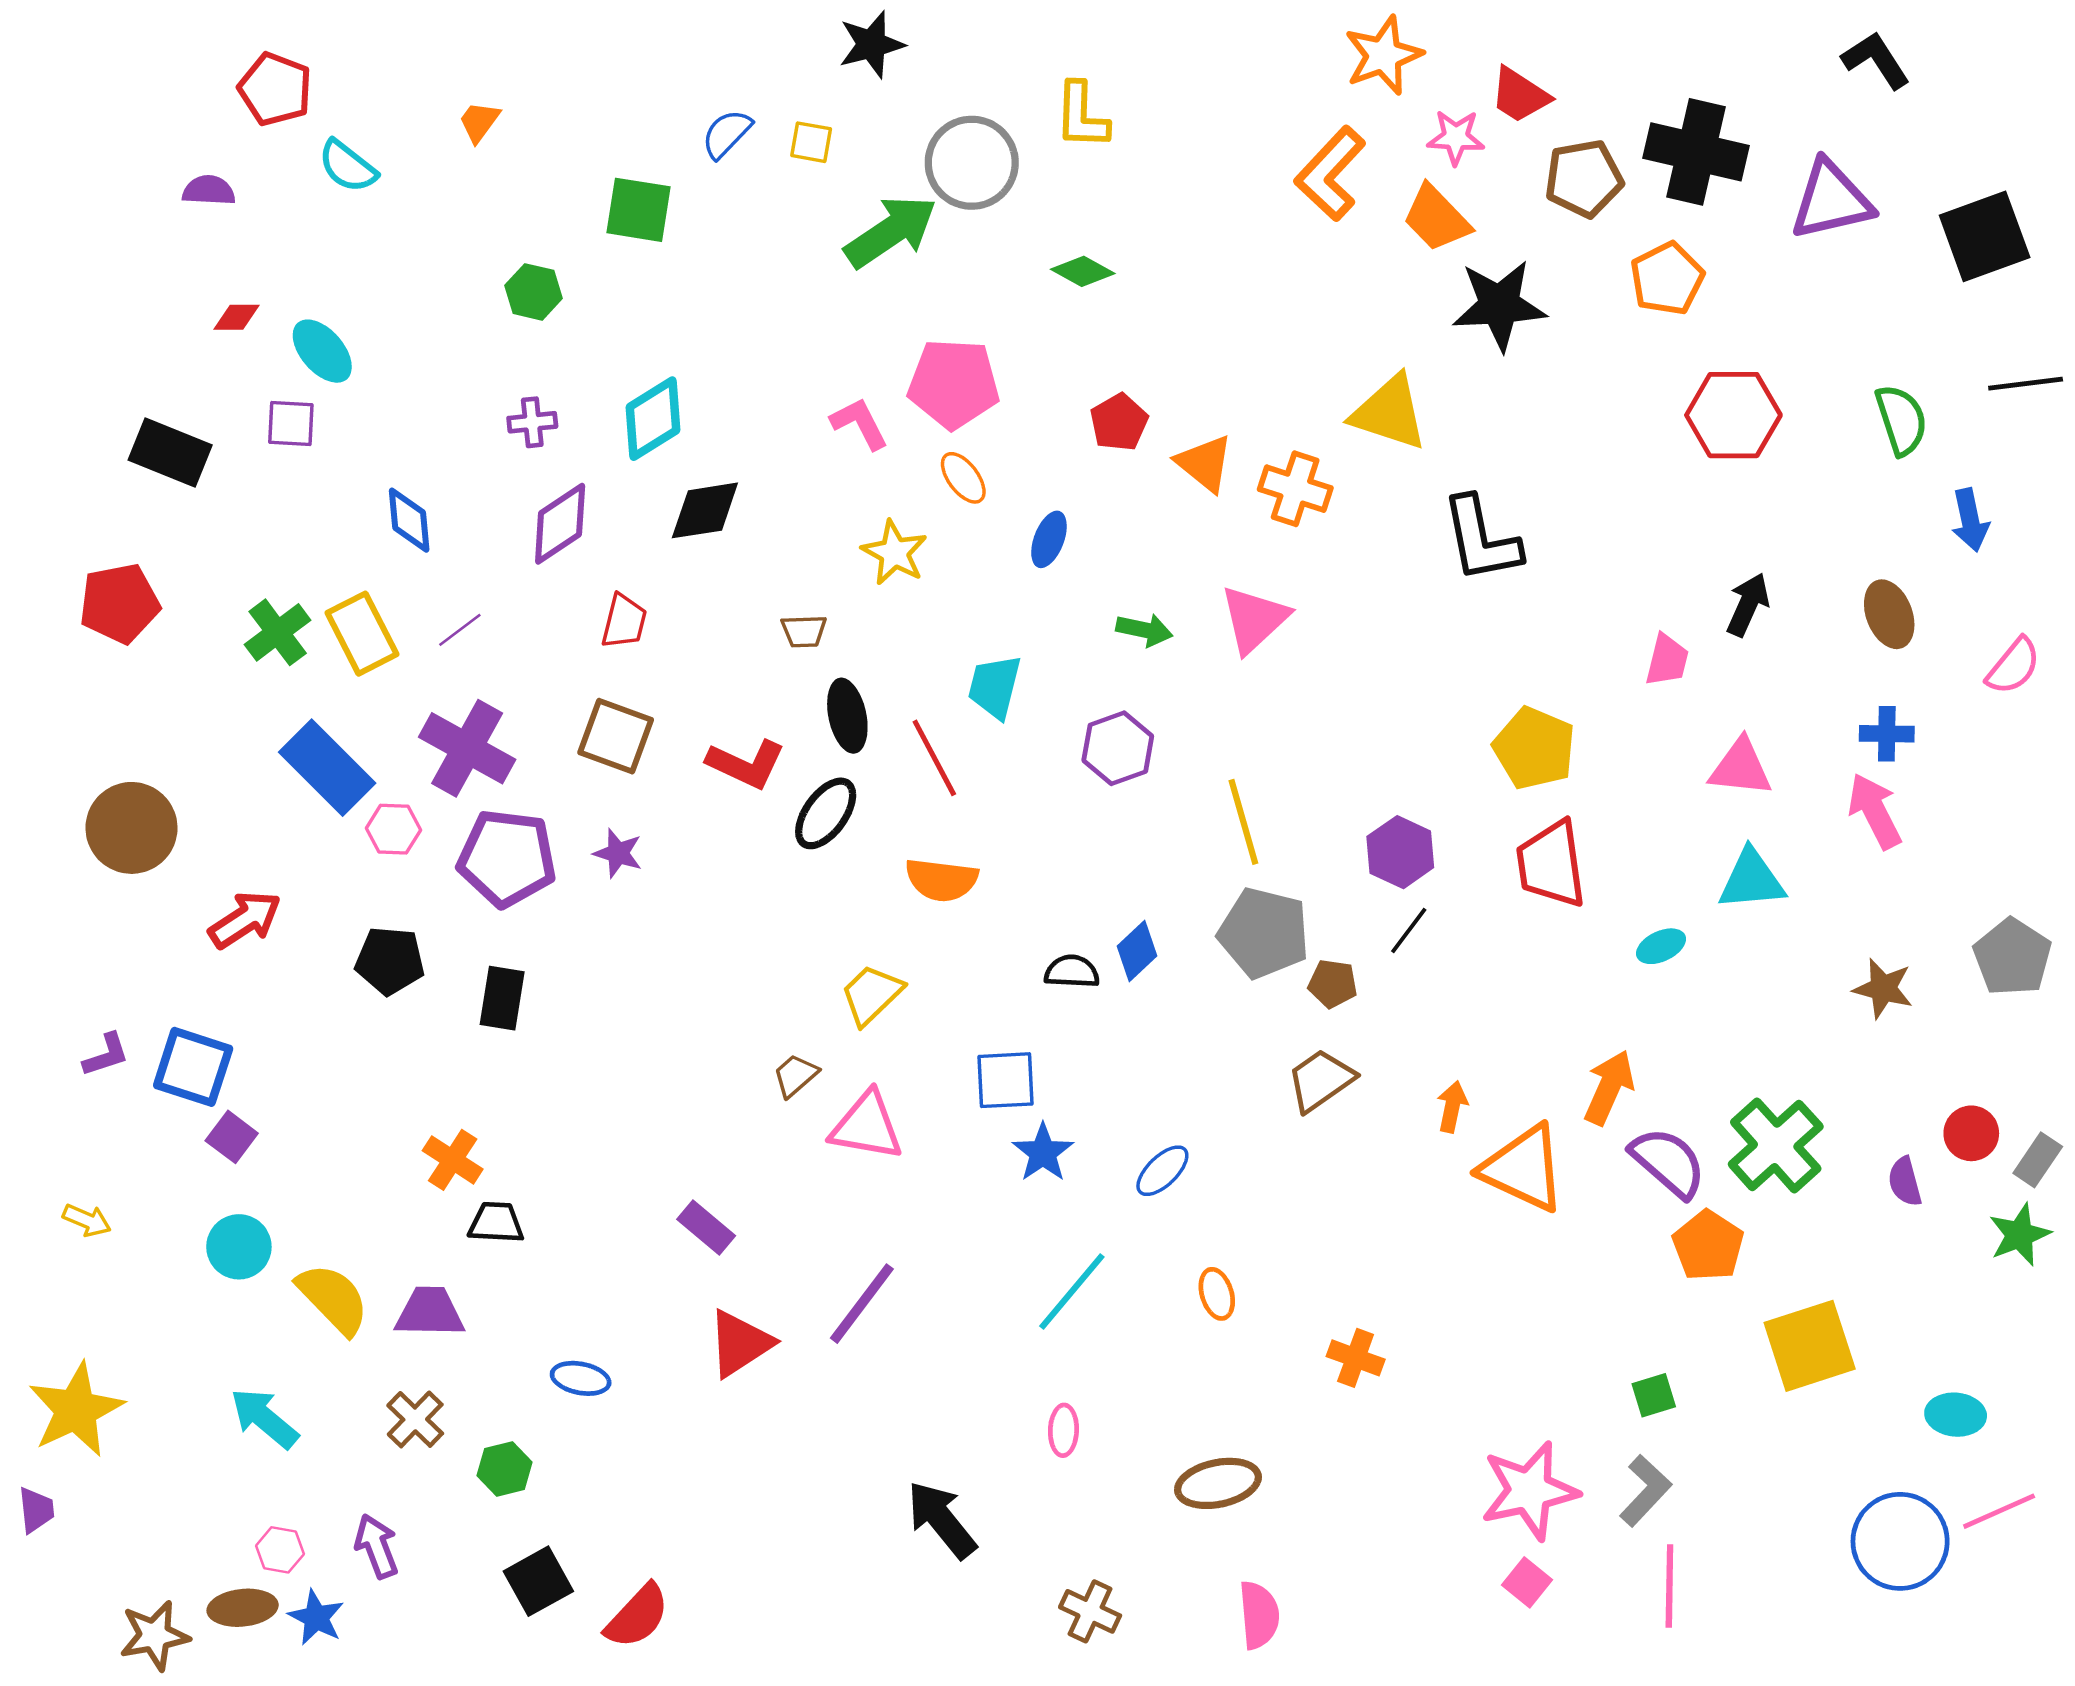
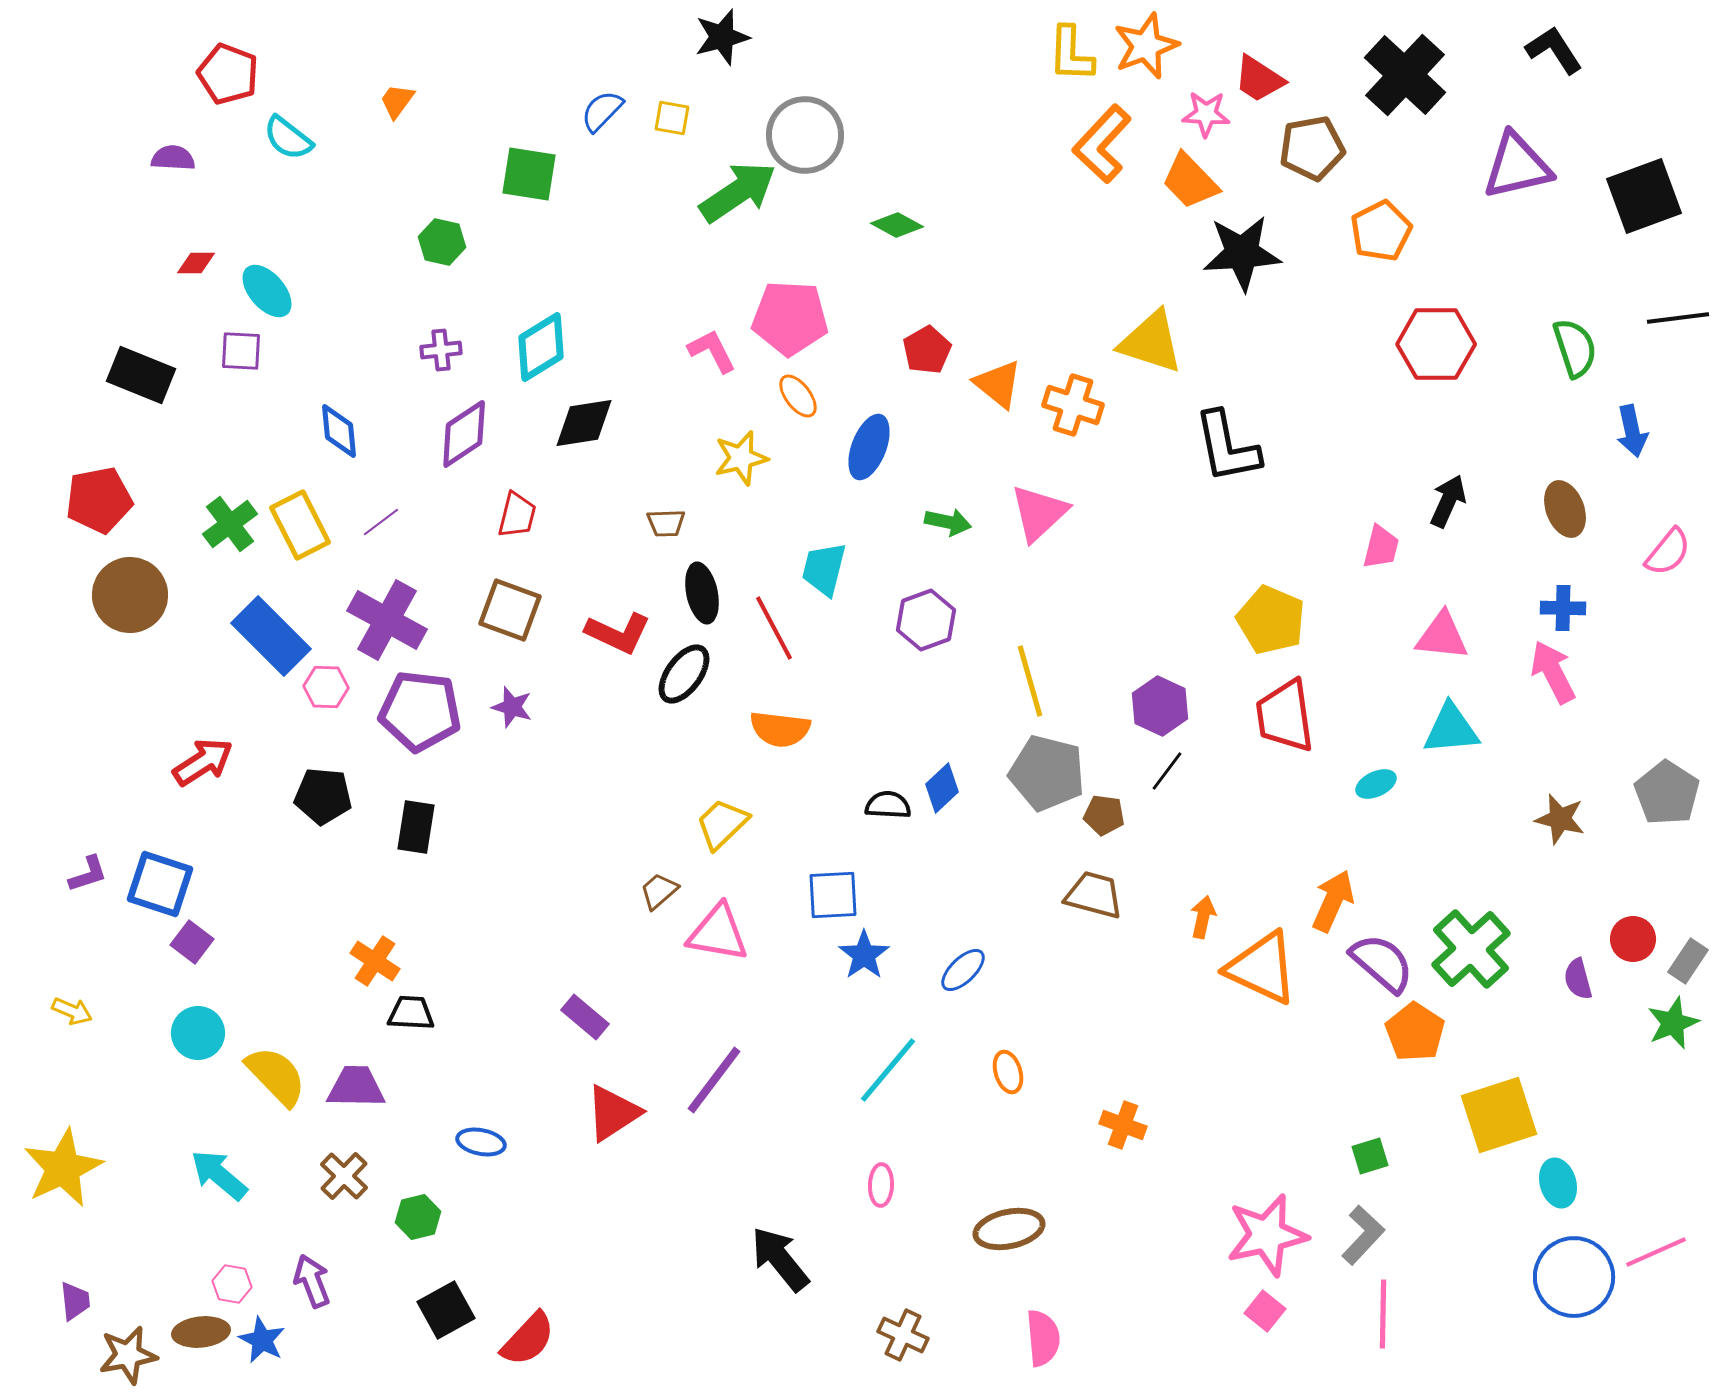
yellow L-shape: (1082, 116) -> (1071, 54), moved
black cross: (1696, 152) -> (1405, 75), moved, turned 30
blue ellipse: (1049, 539) -> (869, 447), size x1.4
yellow star: (894, 553) -> (741, 458), turned 30
brown circle: (131, 828) -> (130, 595), moved
brown trapezoid: (1321, 1080) -> (1094, 895), turned 50
cyan ellipse: (1956, 1415) -> (1558, 1183), moved, turned 69
purple trapezoid: (36, 1510) -> (75, 1301), moved

